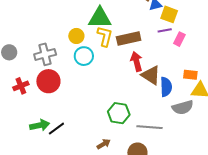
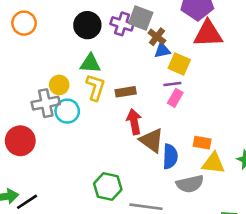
green triangle: (100, 18) -> (90, 63), size x0.7
brown rectangle: (129, 38) -> (126, 92), size x0.7
pink rectangle: (179, 39) -> (175, 98), moved
gray cross: (45, 54) -> (46, 103), moved

